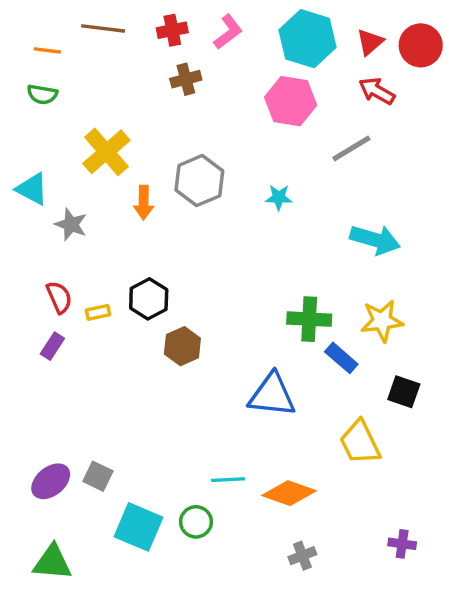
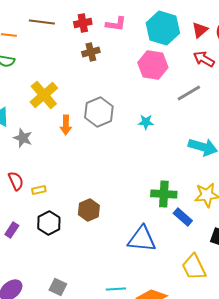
pink L-shape: (228, 32) -> (116, 24), turned 45
black hexagon: (149, 299) -> (49, 223), moved
purple rectangle: (52, 346) -> (12, 230), moved
gray square: (98, 476) -> (58, 287), moved

